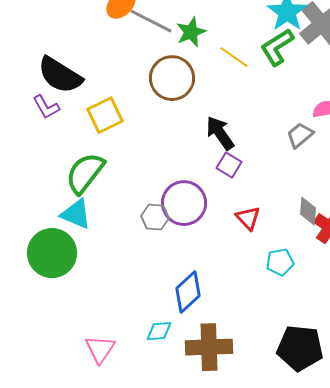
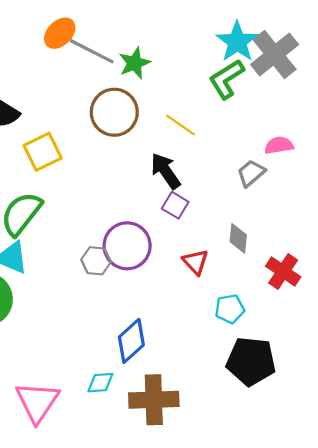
yellow line: (234, 57) -> (181, 125), moved
gray diamond: (308, 211) -> (238, 238), moved
black pentagon: (300, 348) -> (251, 361), moved
pink triangle: (100, 349) -> (37, 402), size x1.4

